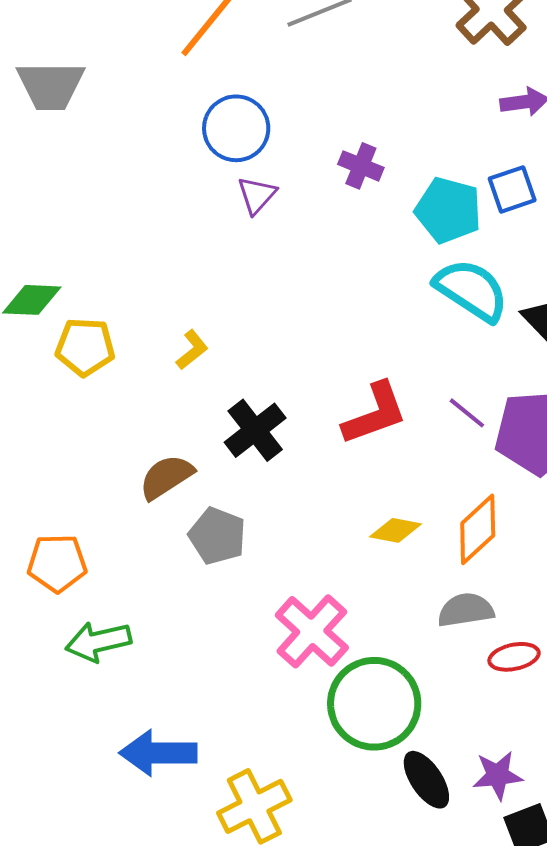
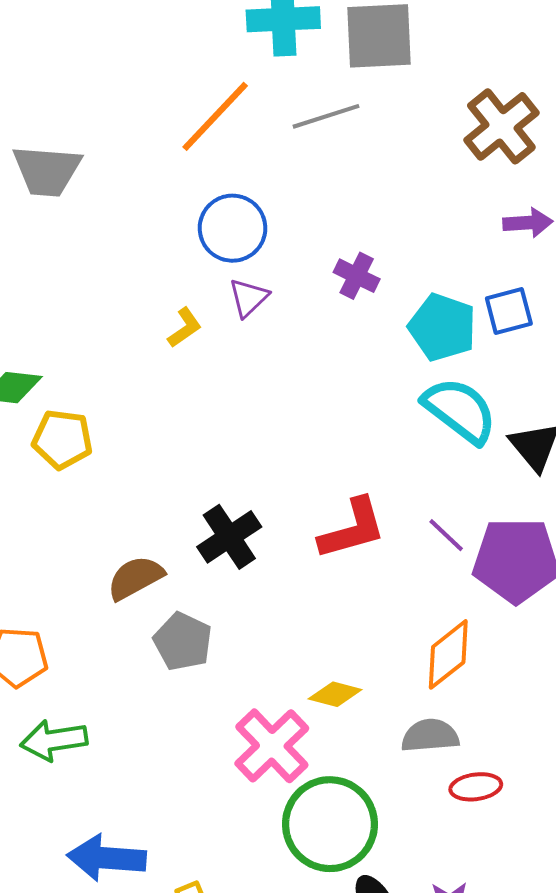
yellow L-shape: (192, 350) -> (185, 328), moved
yellow diamond: (396, 530) -> (335, 694), moved

